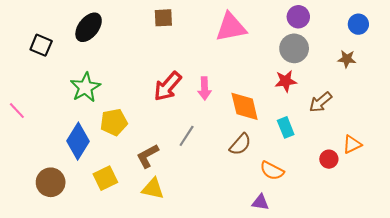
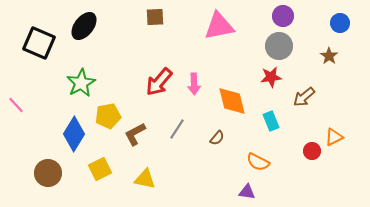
black square: (41, 45) -> (39, 43), size x1.5
brown star: (347, 59) -> (329, 56), turned 30
brown semicircle: (240, 144) -> (217, 138), moved, size x0.7
brown L-shape: (148, 156) -> (135, 134), moved

